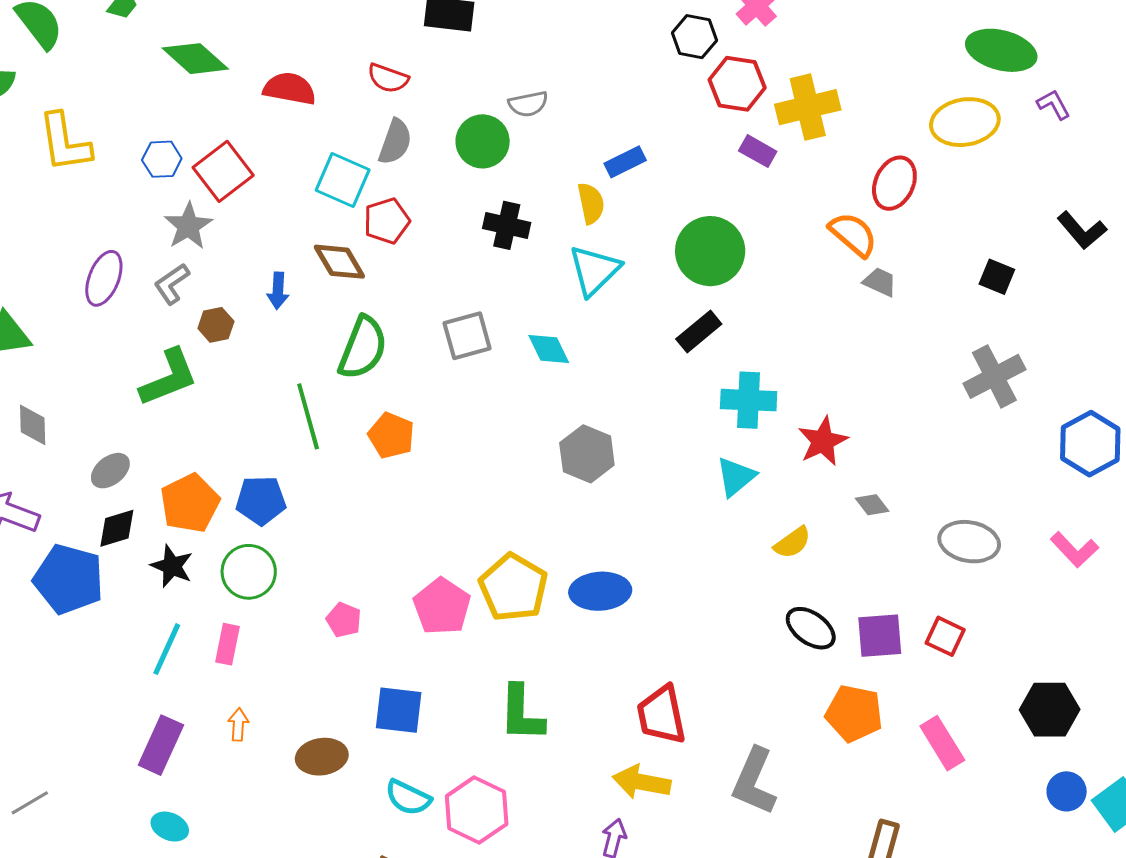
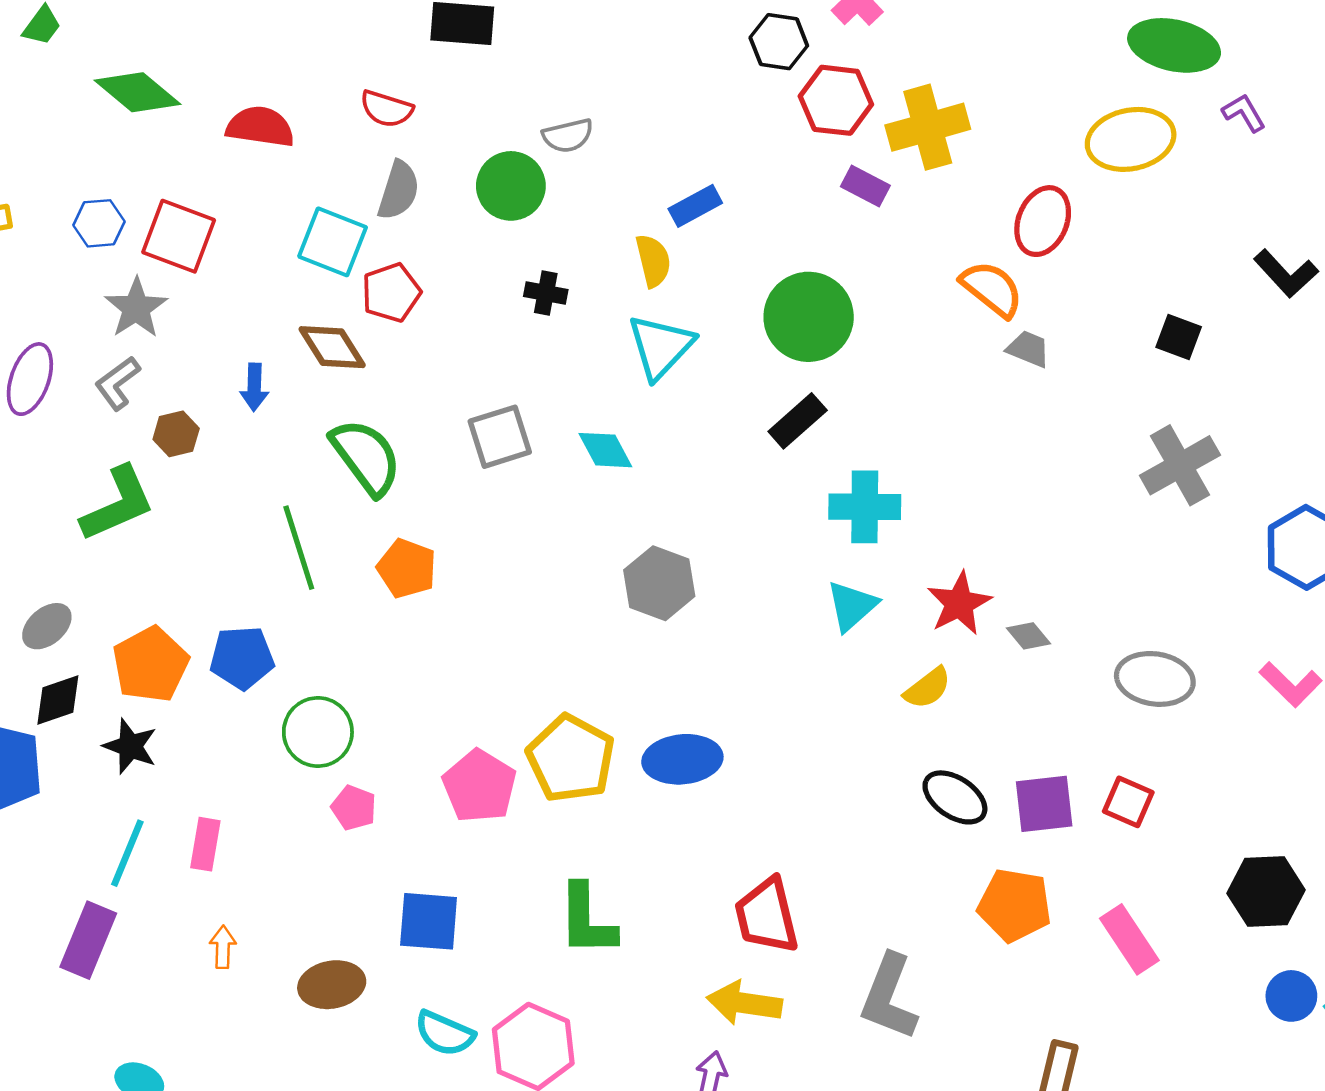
red square: (223, 171) -> (179, 236), turned -30
black cross: (507, 225) -> (546, 293), size x0.7
green semicircle: (363, 348) -> (366, 457), turned -56
red star: (823, 441) -> (959, 603), moved
green circle: (249, 572) -> (318, 732), moved
purple rectangle: (161, 745) -> (88, 940), moved

